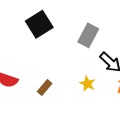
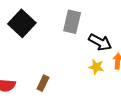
yellow star: (87, 84) -> (96, 67), moved

